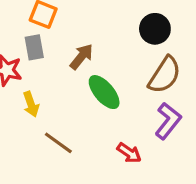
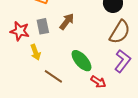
gray rectangle: (34, 47) -> (43, 26), moved
green ellipse: (104, 92) -> (81, 61), moved

